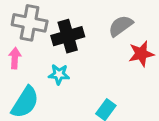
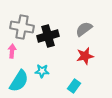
red star: (141, 54) -> (85, 56), moved
cyan star: (59, 74) -> (42, 71), moved

